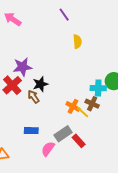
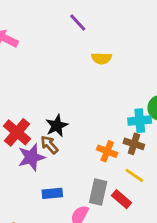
yellow semicircle: (77, 42) -> (101, 58), turned 104
purple star: (22, 67) -> (31, 157), moved
yellow line: (83, 112) -> (134, 175), moved
gray rectangle: (63, 134) -> (98, 192), turned -36

